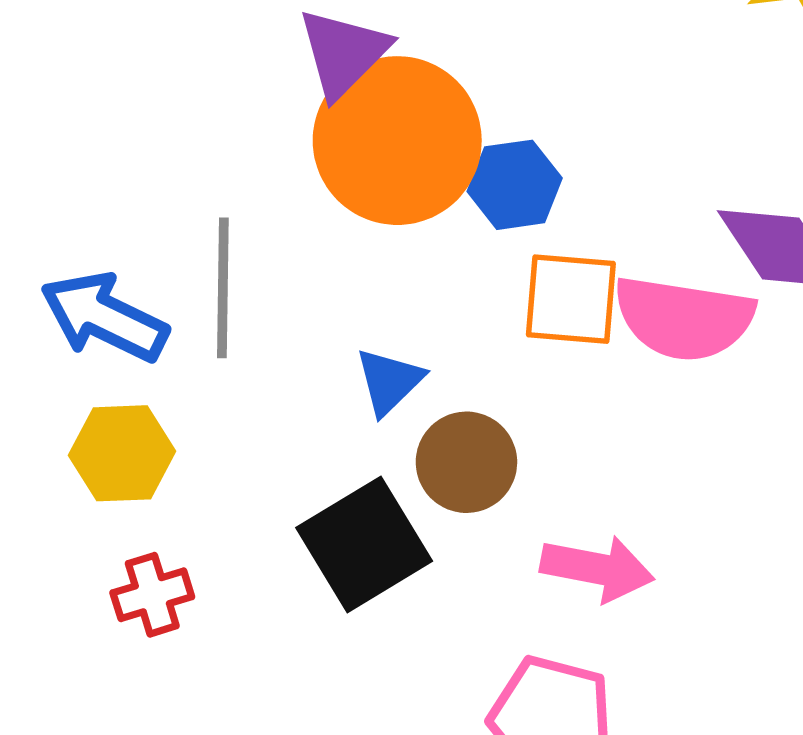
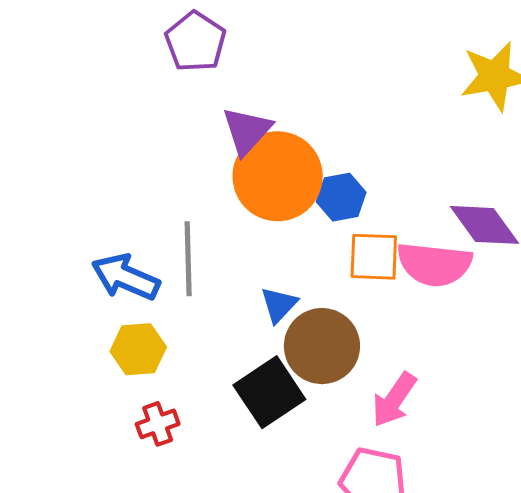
brown circle: (466, 462) -> (322, 346), size x1.4
pink arrow: (597, 568) -> (394, 400), turned 116

